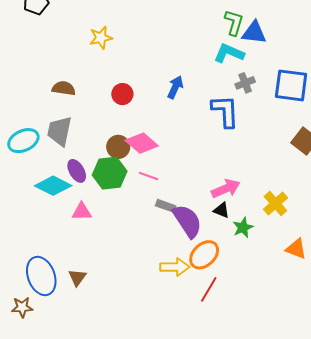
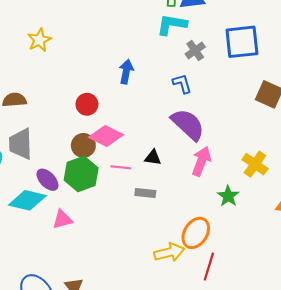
red circle: (122, 94) -> (87, 104), moved
blue L-shape: (225, 111) -> (182, 84), size x0.6
pink arrow: (226, 189) -> (201, 161), turned -32
black triangle: (222, 210) -> (153, 158), moved
purple semicircle: (187, 221) -> (188, 125), moved

